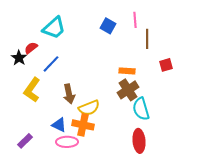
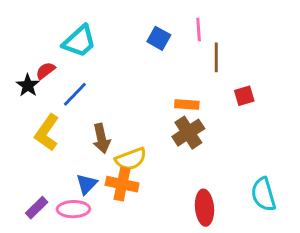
cyan semicircle: (141, 109) -> (263, 194), moved
blue triangle: (59, 125) -> (87, 184), turned 49
pink ellipse: (67, 142) -> (73, 209), moved

